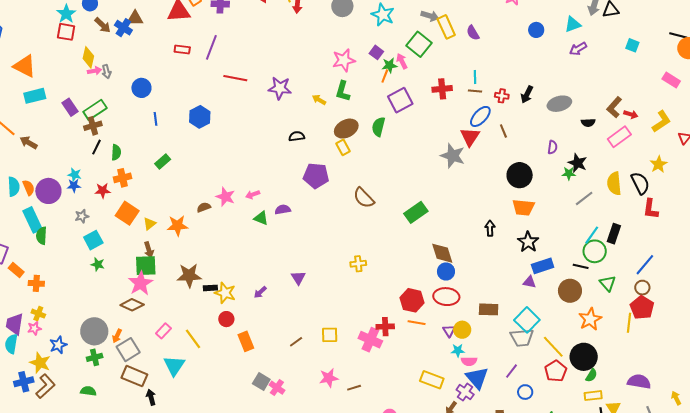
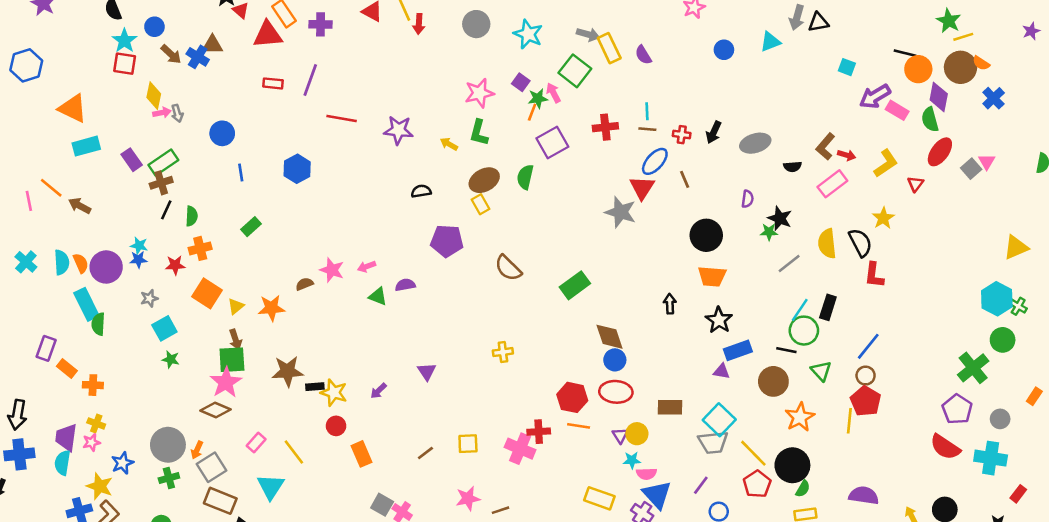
purple arrow: (578, 49) -> (875, 96), moved, size x1.4

